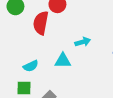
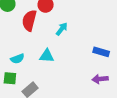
cyan arrow: (83, 42) -> (62, 29), moved, turned -40

